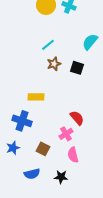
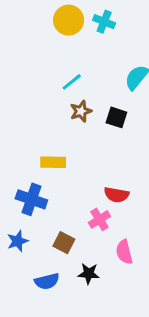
red semicircle: (77, 118) -> (116, 195), turned 140
pink semicircle: (73, 155) -> (124, 252), moved
black star: (61, 177) -> (89, 274), moved

